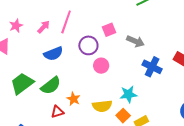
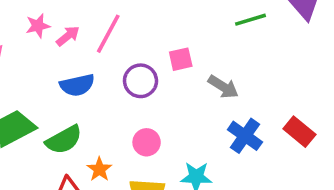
pink star: (16, 26) -> (38, 26), moved
pink circle: (101, 66) -> (147, 142), moved

